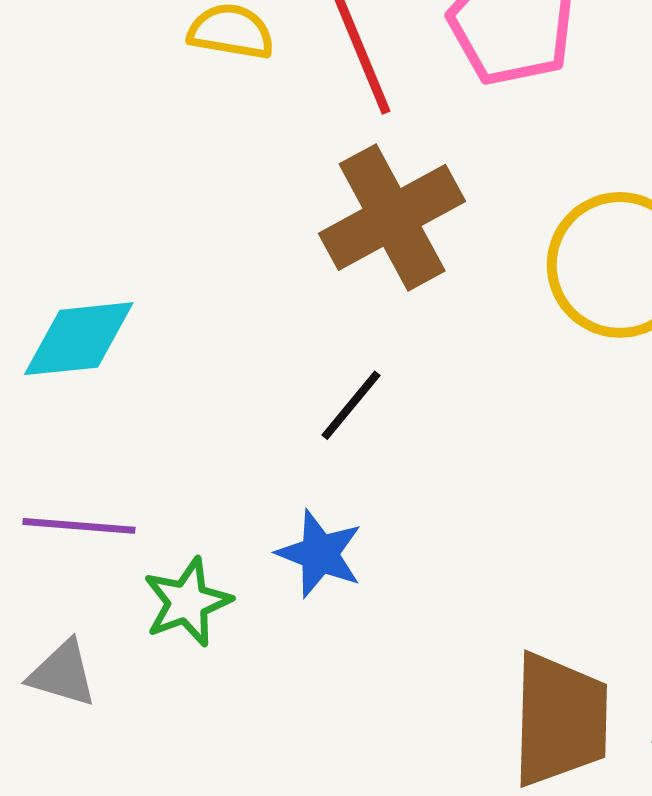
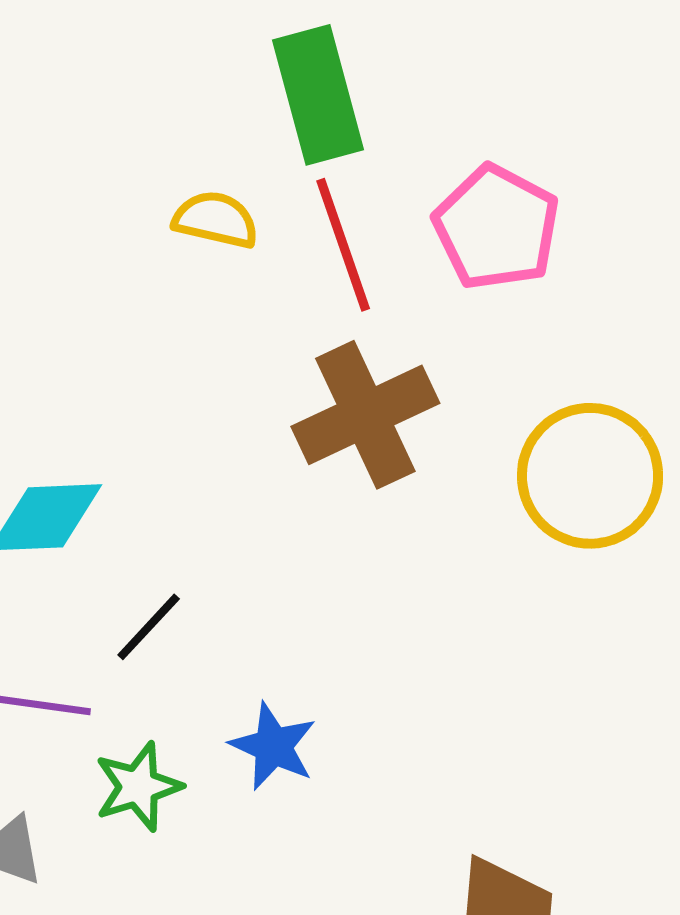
black line: (351, 405) -> (149, 627), moved

